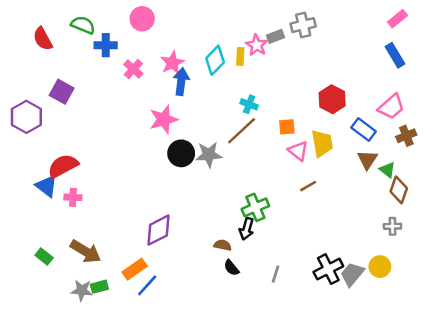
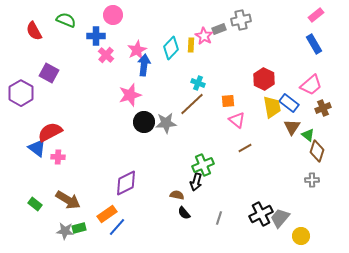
blue cross: (106, 45) -> (96, 36), moved
yellow trapezoid: (322, 143) -> (272, 107), moved
yellow circle: (380, 267) -> (301, 236), moved

